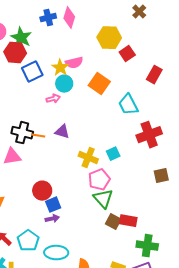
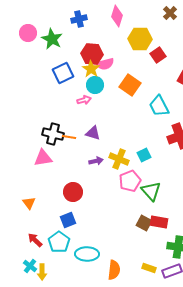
pink diamond: (69, 18) -> (117, 16), moved
red hexagon: (15, 53) -> (92, 54), moved
green triangle: (103, 199) -> (151, 191), moved
blue square: (53, 205) -> (68, 220), moved
purple arrow: (52, 219) -> (96, 161), moved

